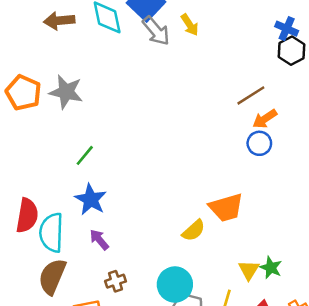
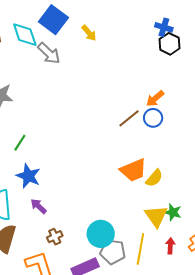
gray arrow: (156, 31) -> (49, 53), moved
brown line: (251, 95) -> (129, 118), moved
yellow semicircle: (194, 230) -> (154, 178), moved
yellow triangle: (249, 270) -> (156, 216), size x1.4

